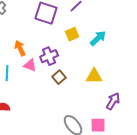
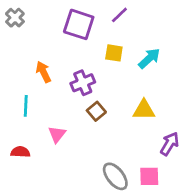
yellow square: (72, 34) -> (114, 53), turned 32
pink triangle: (30, 65) -> (57, 134), moved, turned 48

